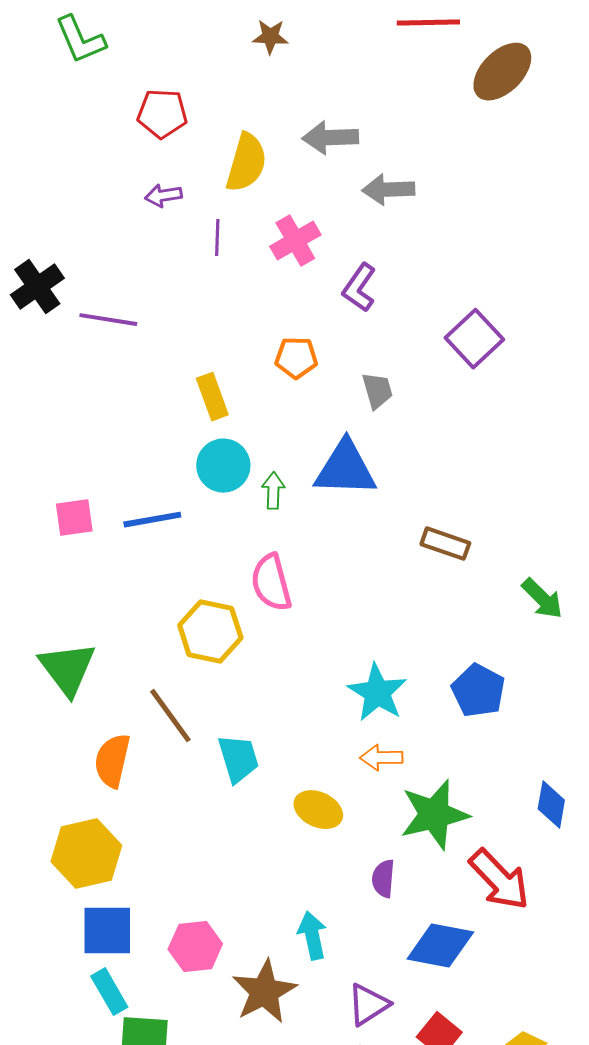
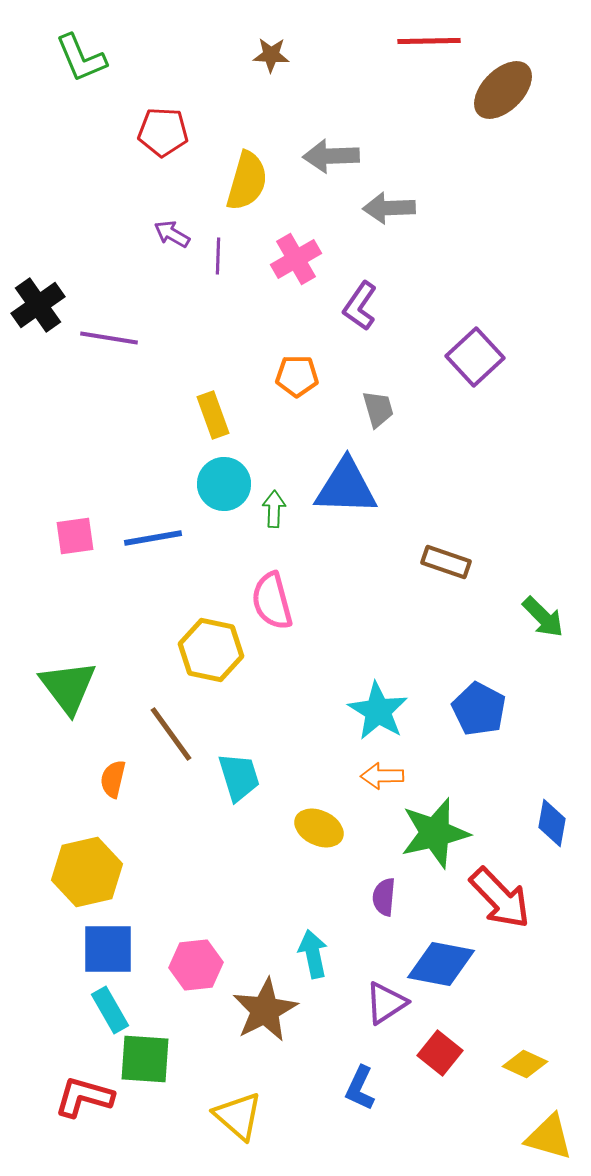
purple arrow: (163, 196) -> (172, 234), moved, turned 39
orange semicircle: (112, 761) -> (113, 779), size x0.7
purple triangle: (368, 1005) -> (386, 1003), moved

